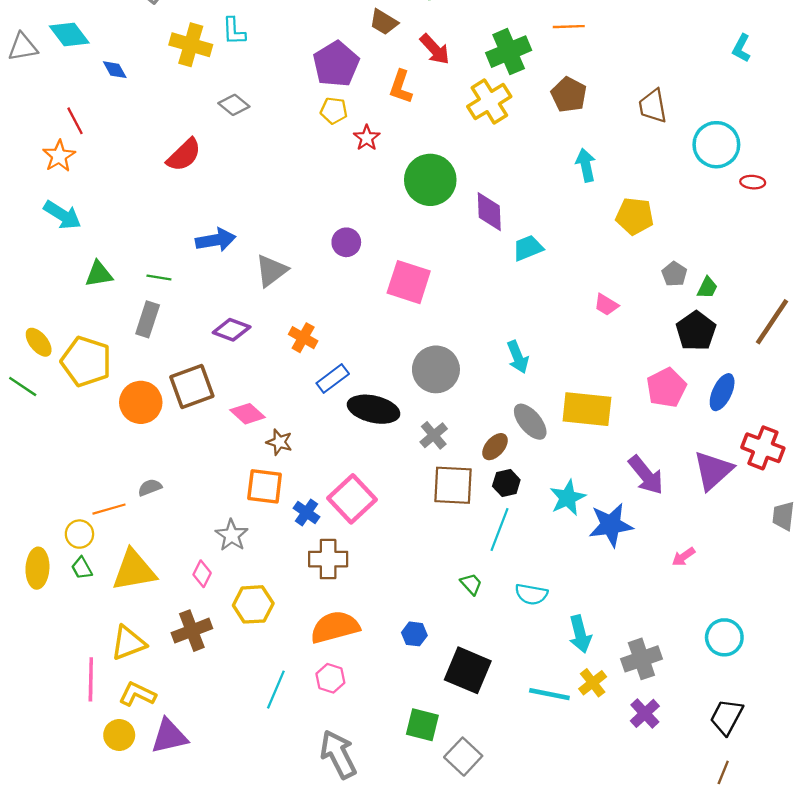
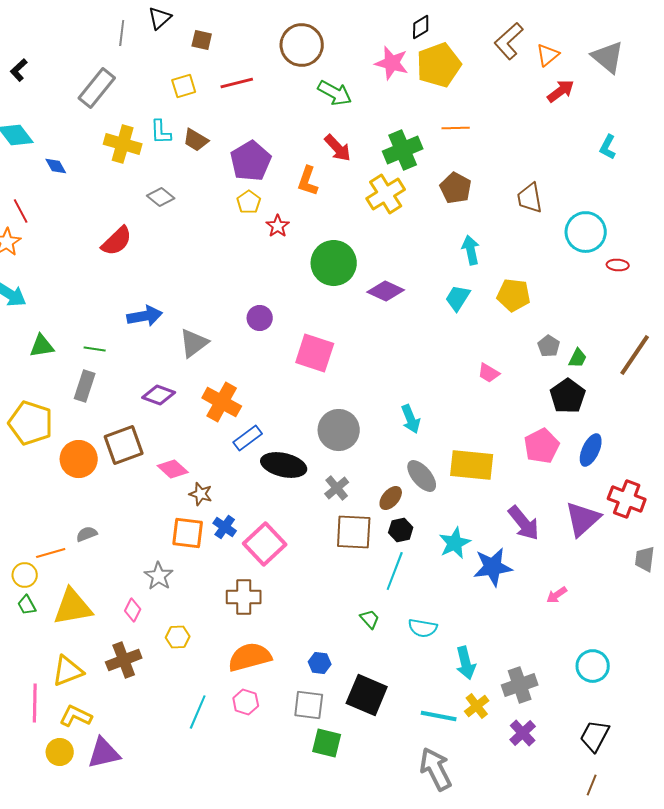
brown trapezoid: (384, 22) -> (196, 140), moved
yellow pentagon: (334, 111) -> (249, 202), turned 30
purple diamond: (489, 212) -> (386, 291), turned -63
cyan trapezoid: (528, 248) -> (458, 298), moved, turned -36
brown line: (772, 322) -> (635, 355), moved
orange cross: (303, 338) -> (222, 402), size x1.5
blue cross: (307, 512) -> (225, 527), moved
yellow hexagon: (253, 604) -> (178, 637), size x0.7
gray arrow: (338, 754) -> (436, 769), moved
gray square: (463, 757) -> (309, 705), moved, turned -36

